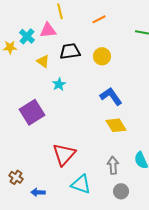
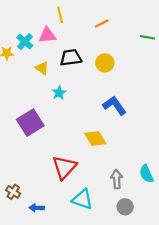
yellow diamond: (116, 125) -> (95, 139), moved

